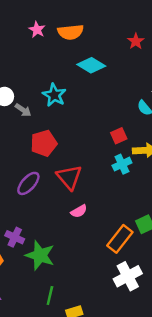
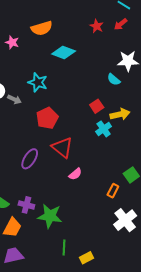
pink star: (37, 30) -> (12, 42), moved
red pentagon: (44, 143) -> (47, 118), moved
orange rectangle: (120, 239) -> (113, 191), size x0.6

